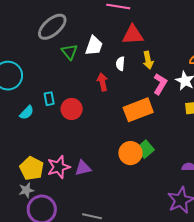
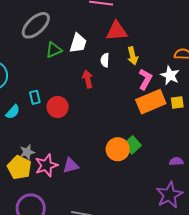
green triangle: (69, 52) -> (54, 50), turned 48
orange rectangle: (138, 110) -> (151, 102), moved
gray star: (26, 190) -> (27, 152), moved

